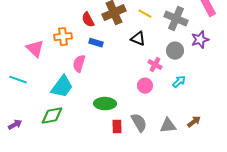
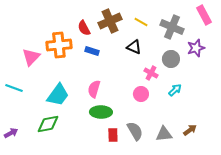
orange cross: (63, 37) -> (59, 45), size x1.4
pink triangle: (35, 49) -> (31, 57), turned 30
pink semicircle: (79, 64) -> (94, 89), moved

